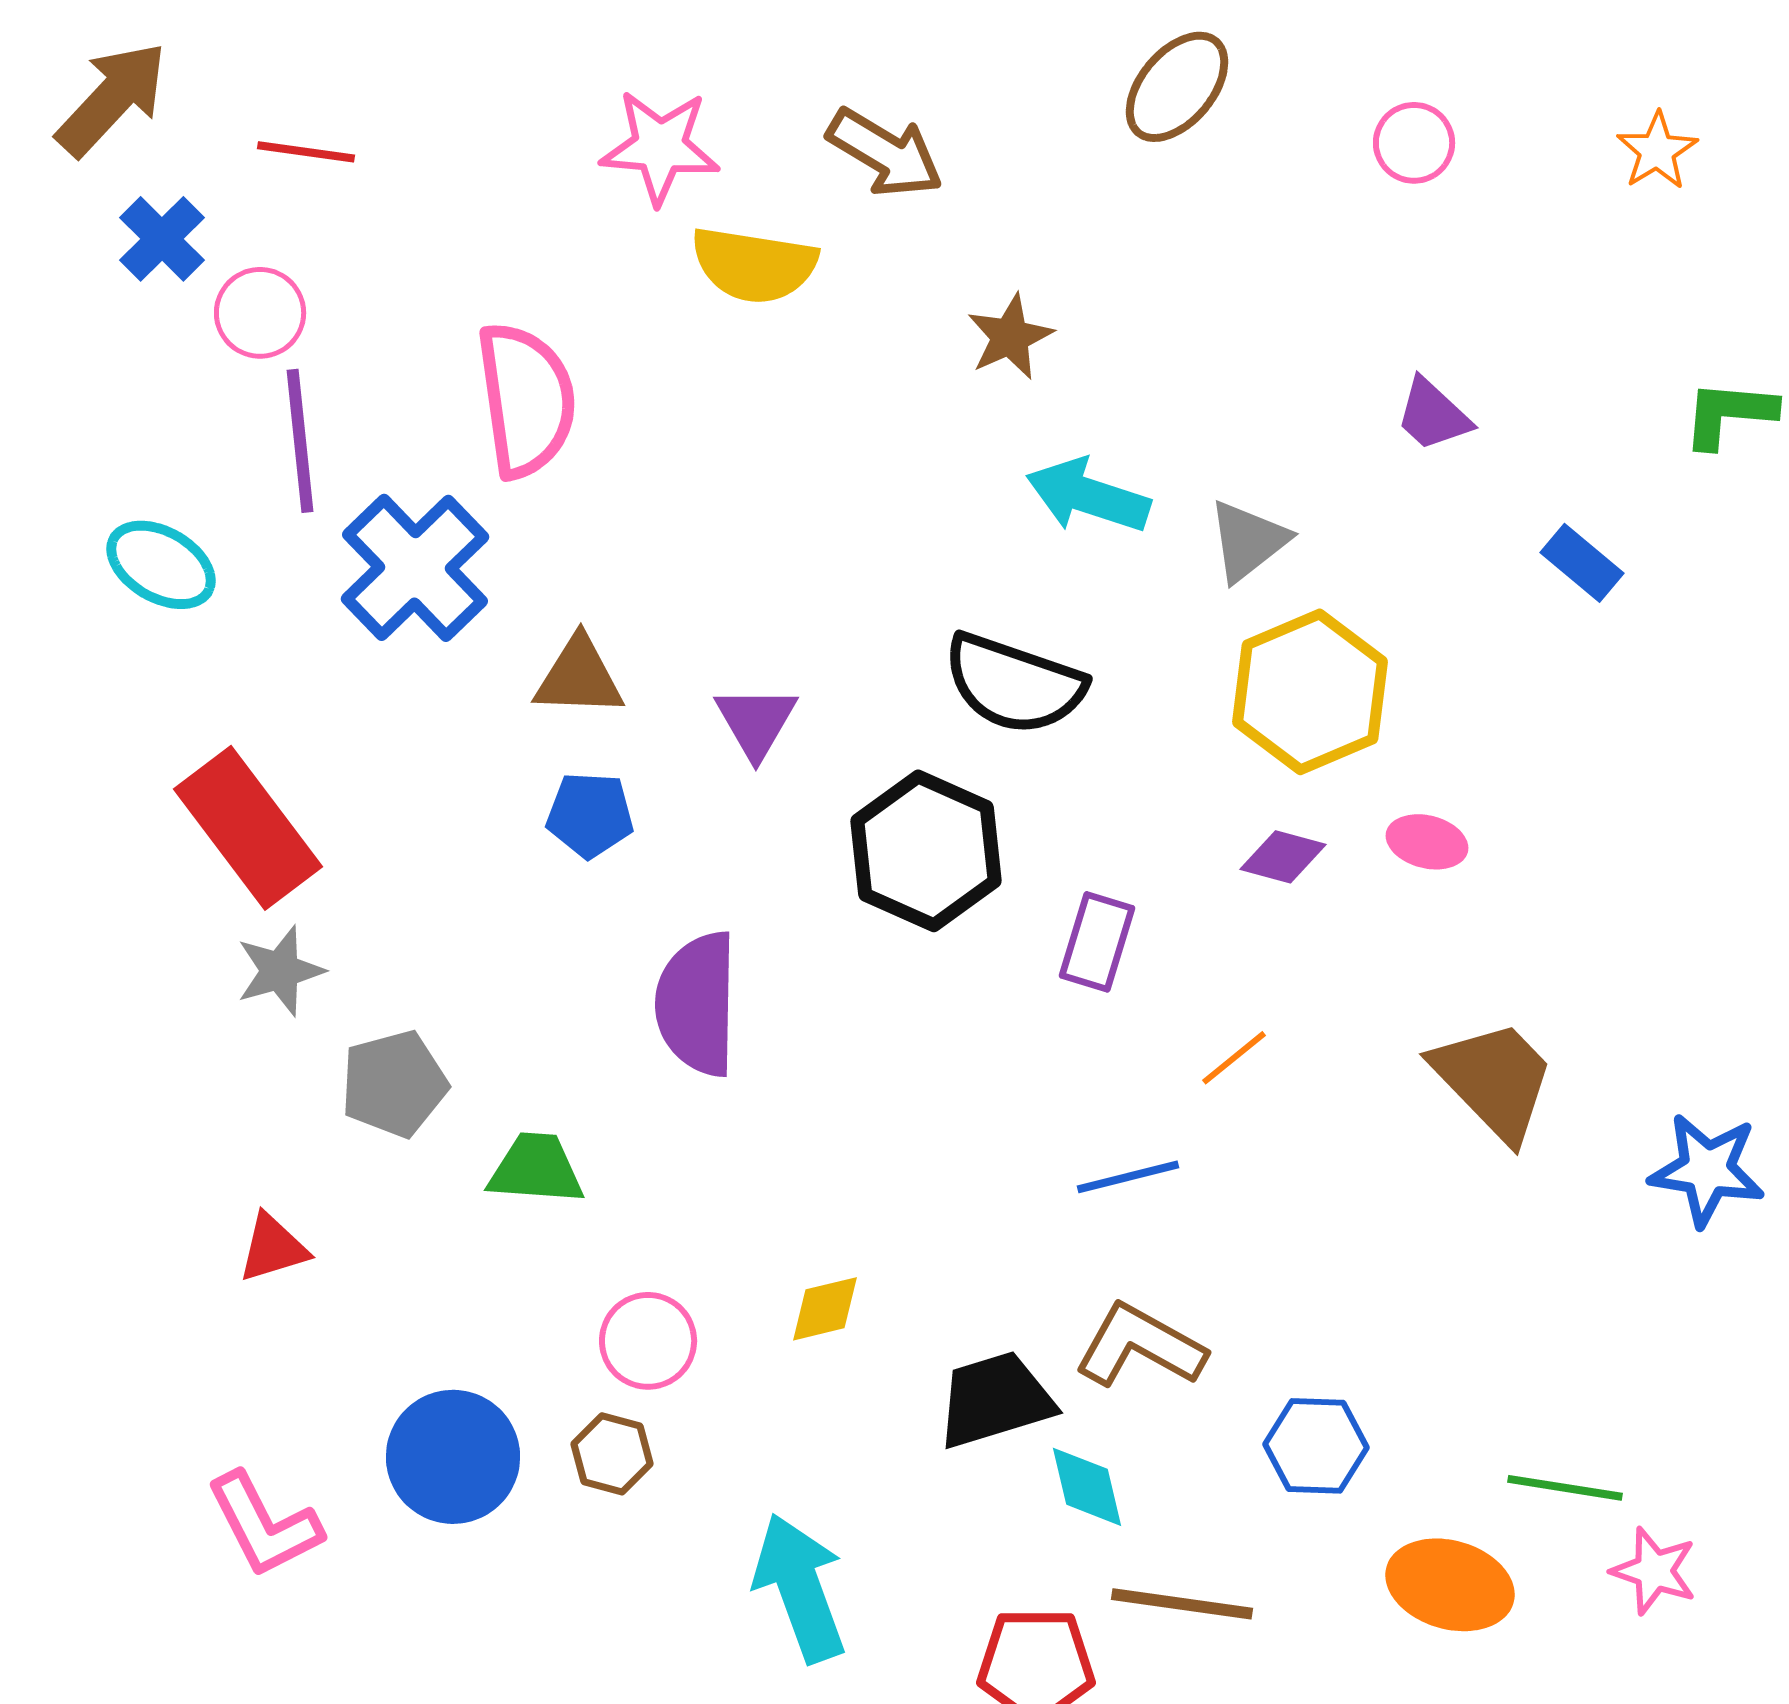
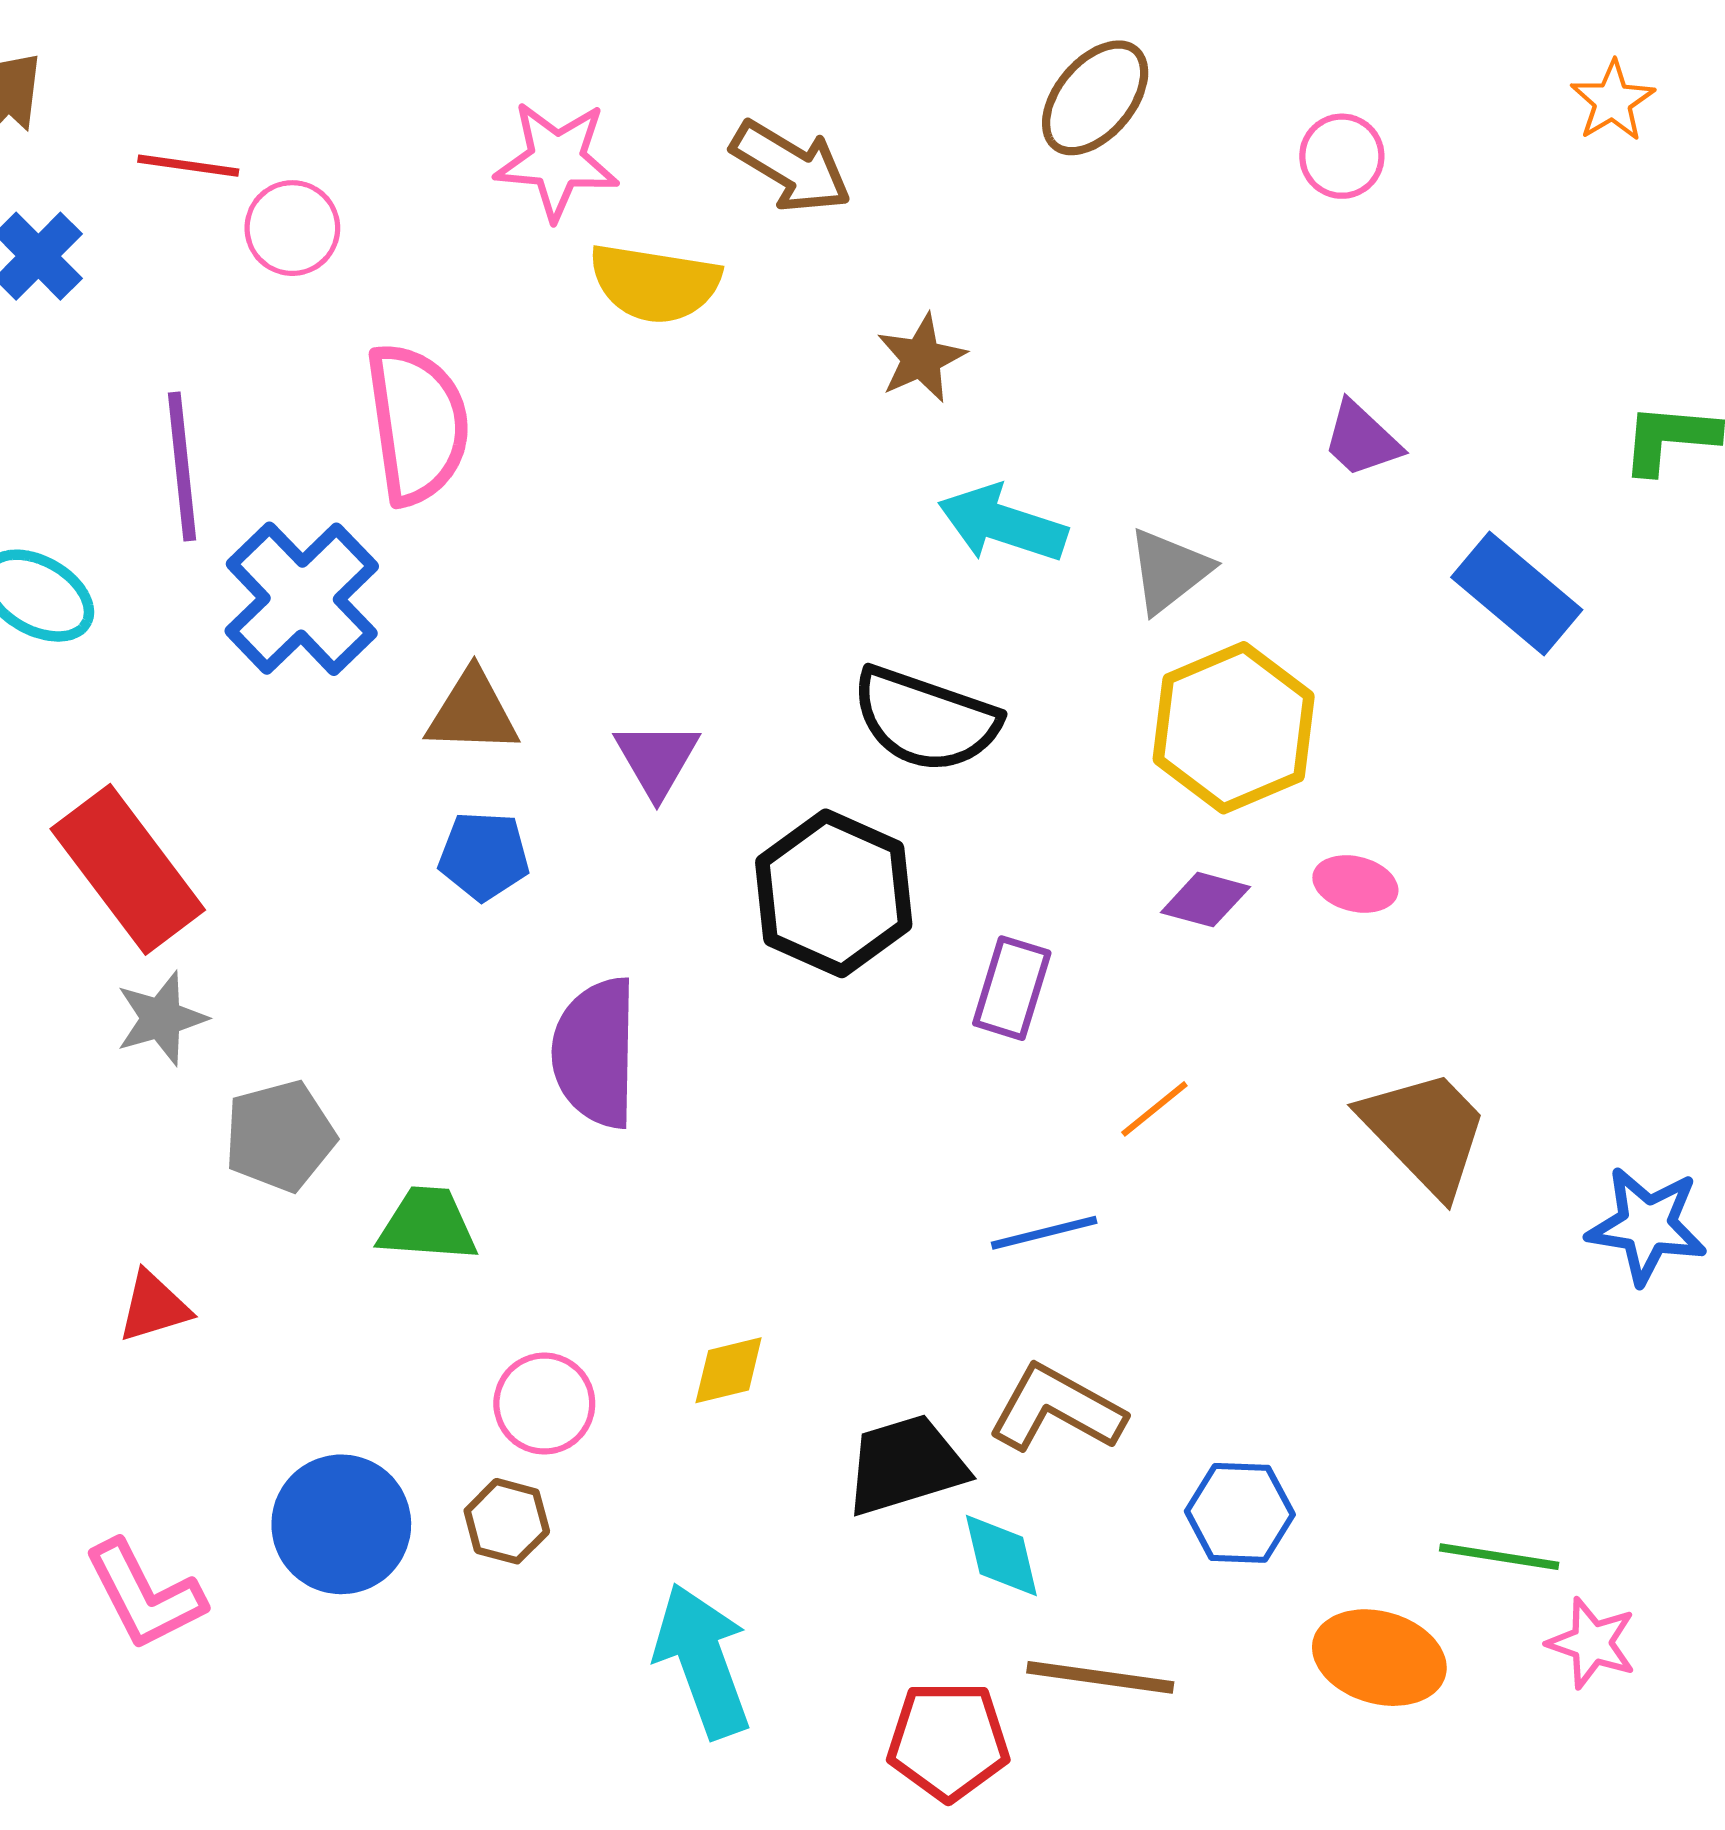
orange star: (1657, 151) -> (1613, 101), moved
pink circle: (260, 313) -> (292, 228), moved
blue rectangle: (1582, 563) -> (1517, 593), size x1.5

